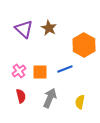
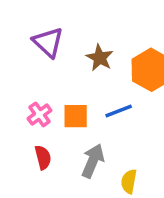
brown star: (49, 28) -> (100, 58), moved
yellow semicircle: (80, 102) -> (129, 181), moved

